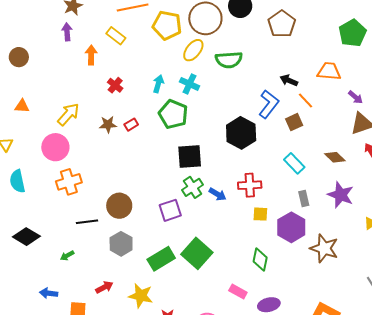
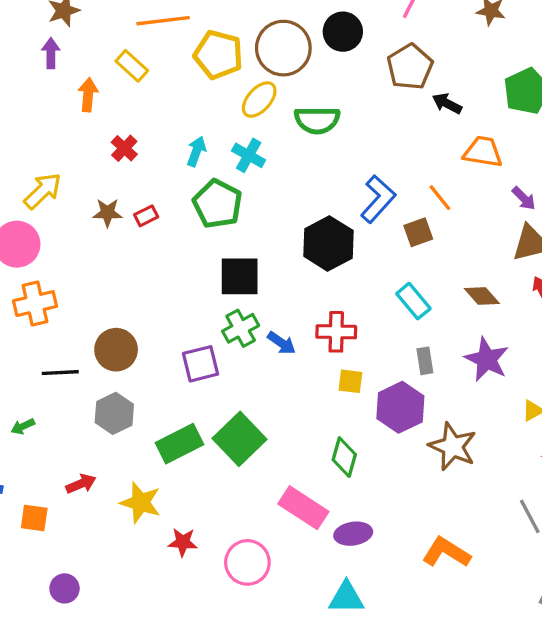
black arrow: (289, 80) -> (447, 103), moved
pink rectangle: (238, 291) -> (303, 508), size x1.6

